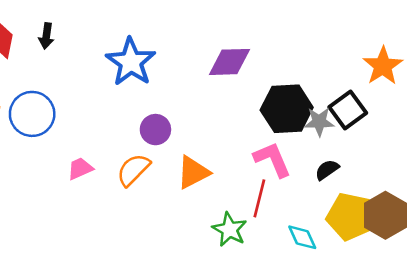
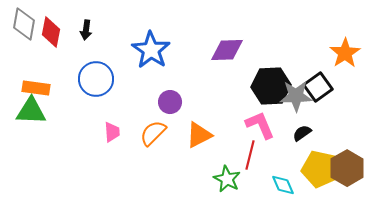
blue circle: (32, 114) -> (96, 79), moved
gray star: (319, 122) -> (296, 96), size x1.4
pink trapezoid: (80, 168) -> (112, 132), turned 110

